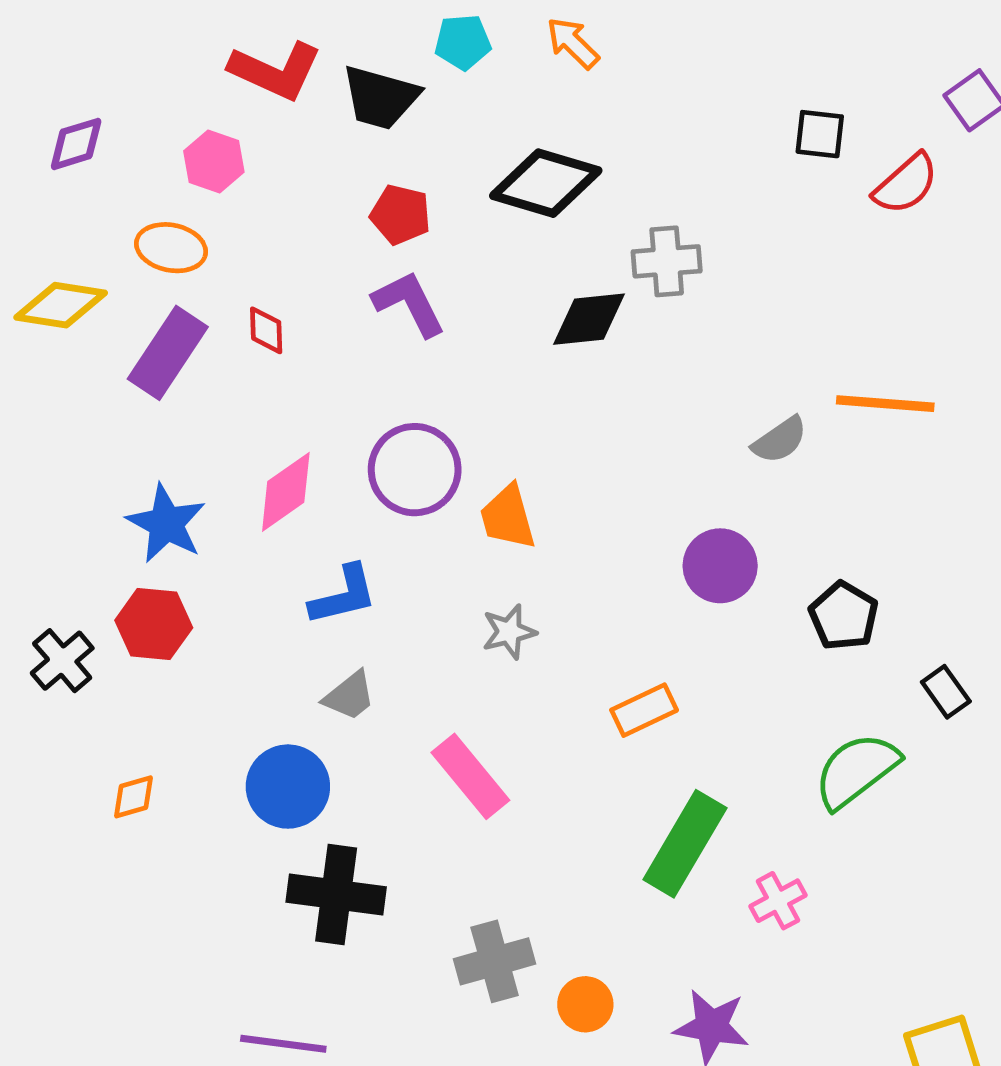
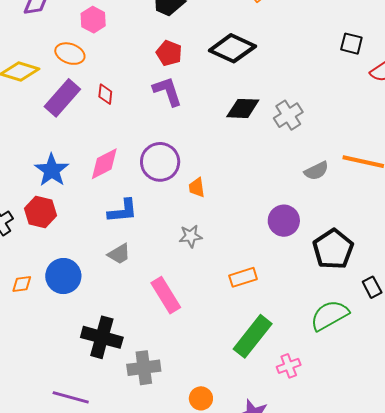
gray cross: (667, 261) -> (288, 115), moved, turned -36
orange trapezoid: (508, 517) -> (197, 188), size x0.7
black pentagon: (844, 616) -> (333, 249), size x1.4
blue circle: (288, 787) -> (63, 276), moved
gray cross: (495, 961) -> (144, 368), moved

